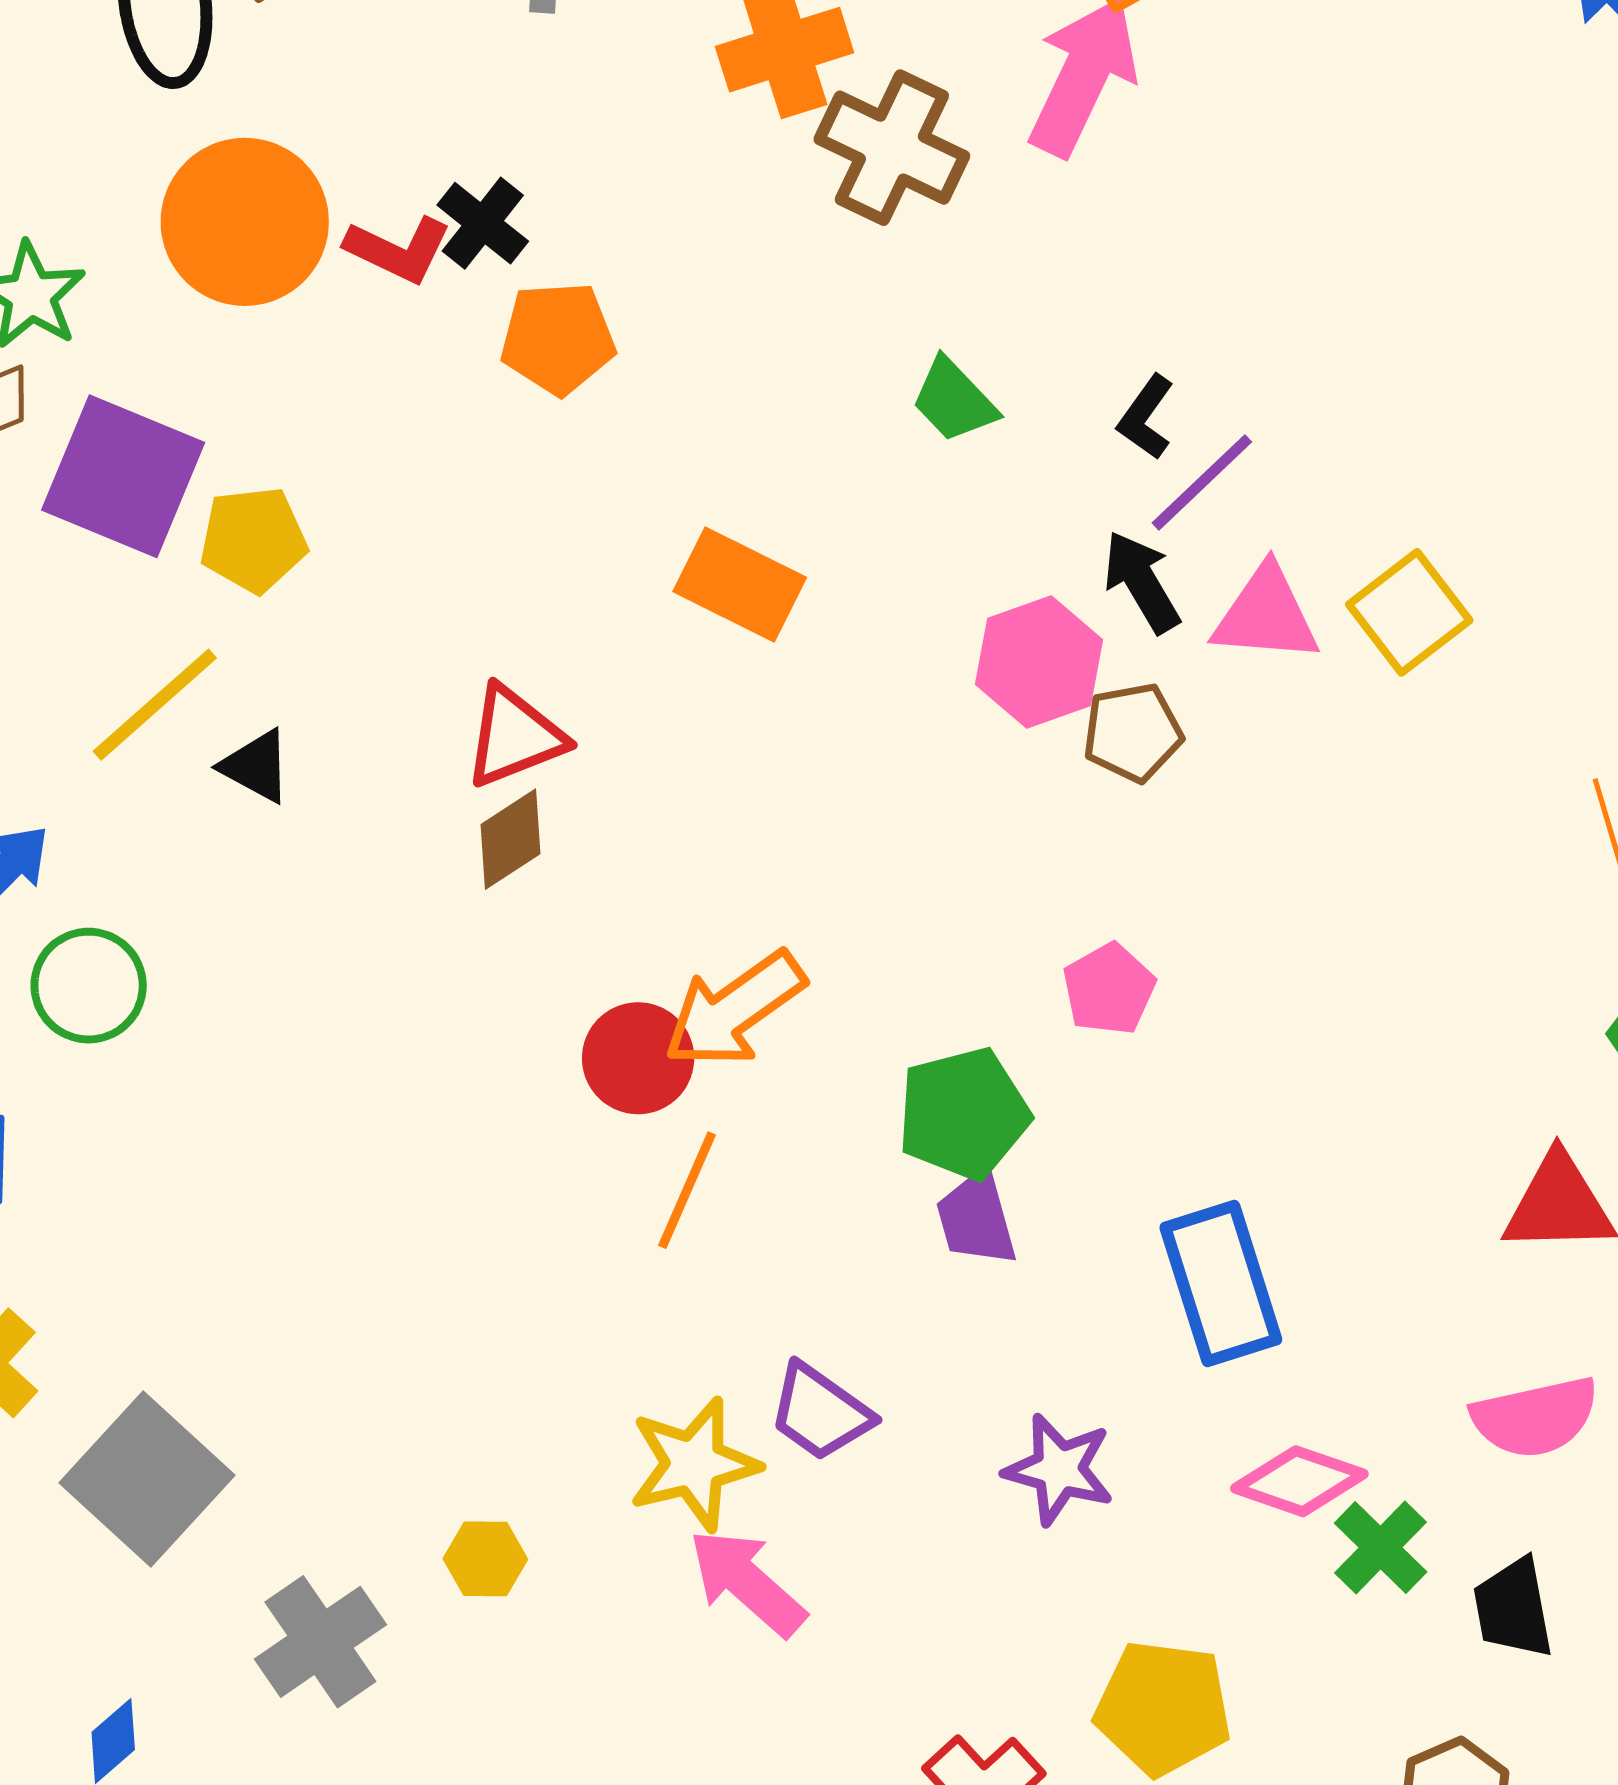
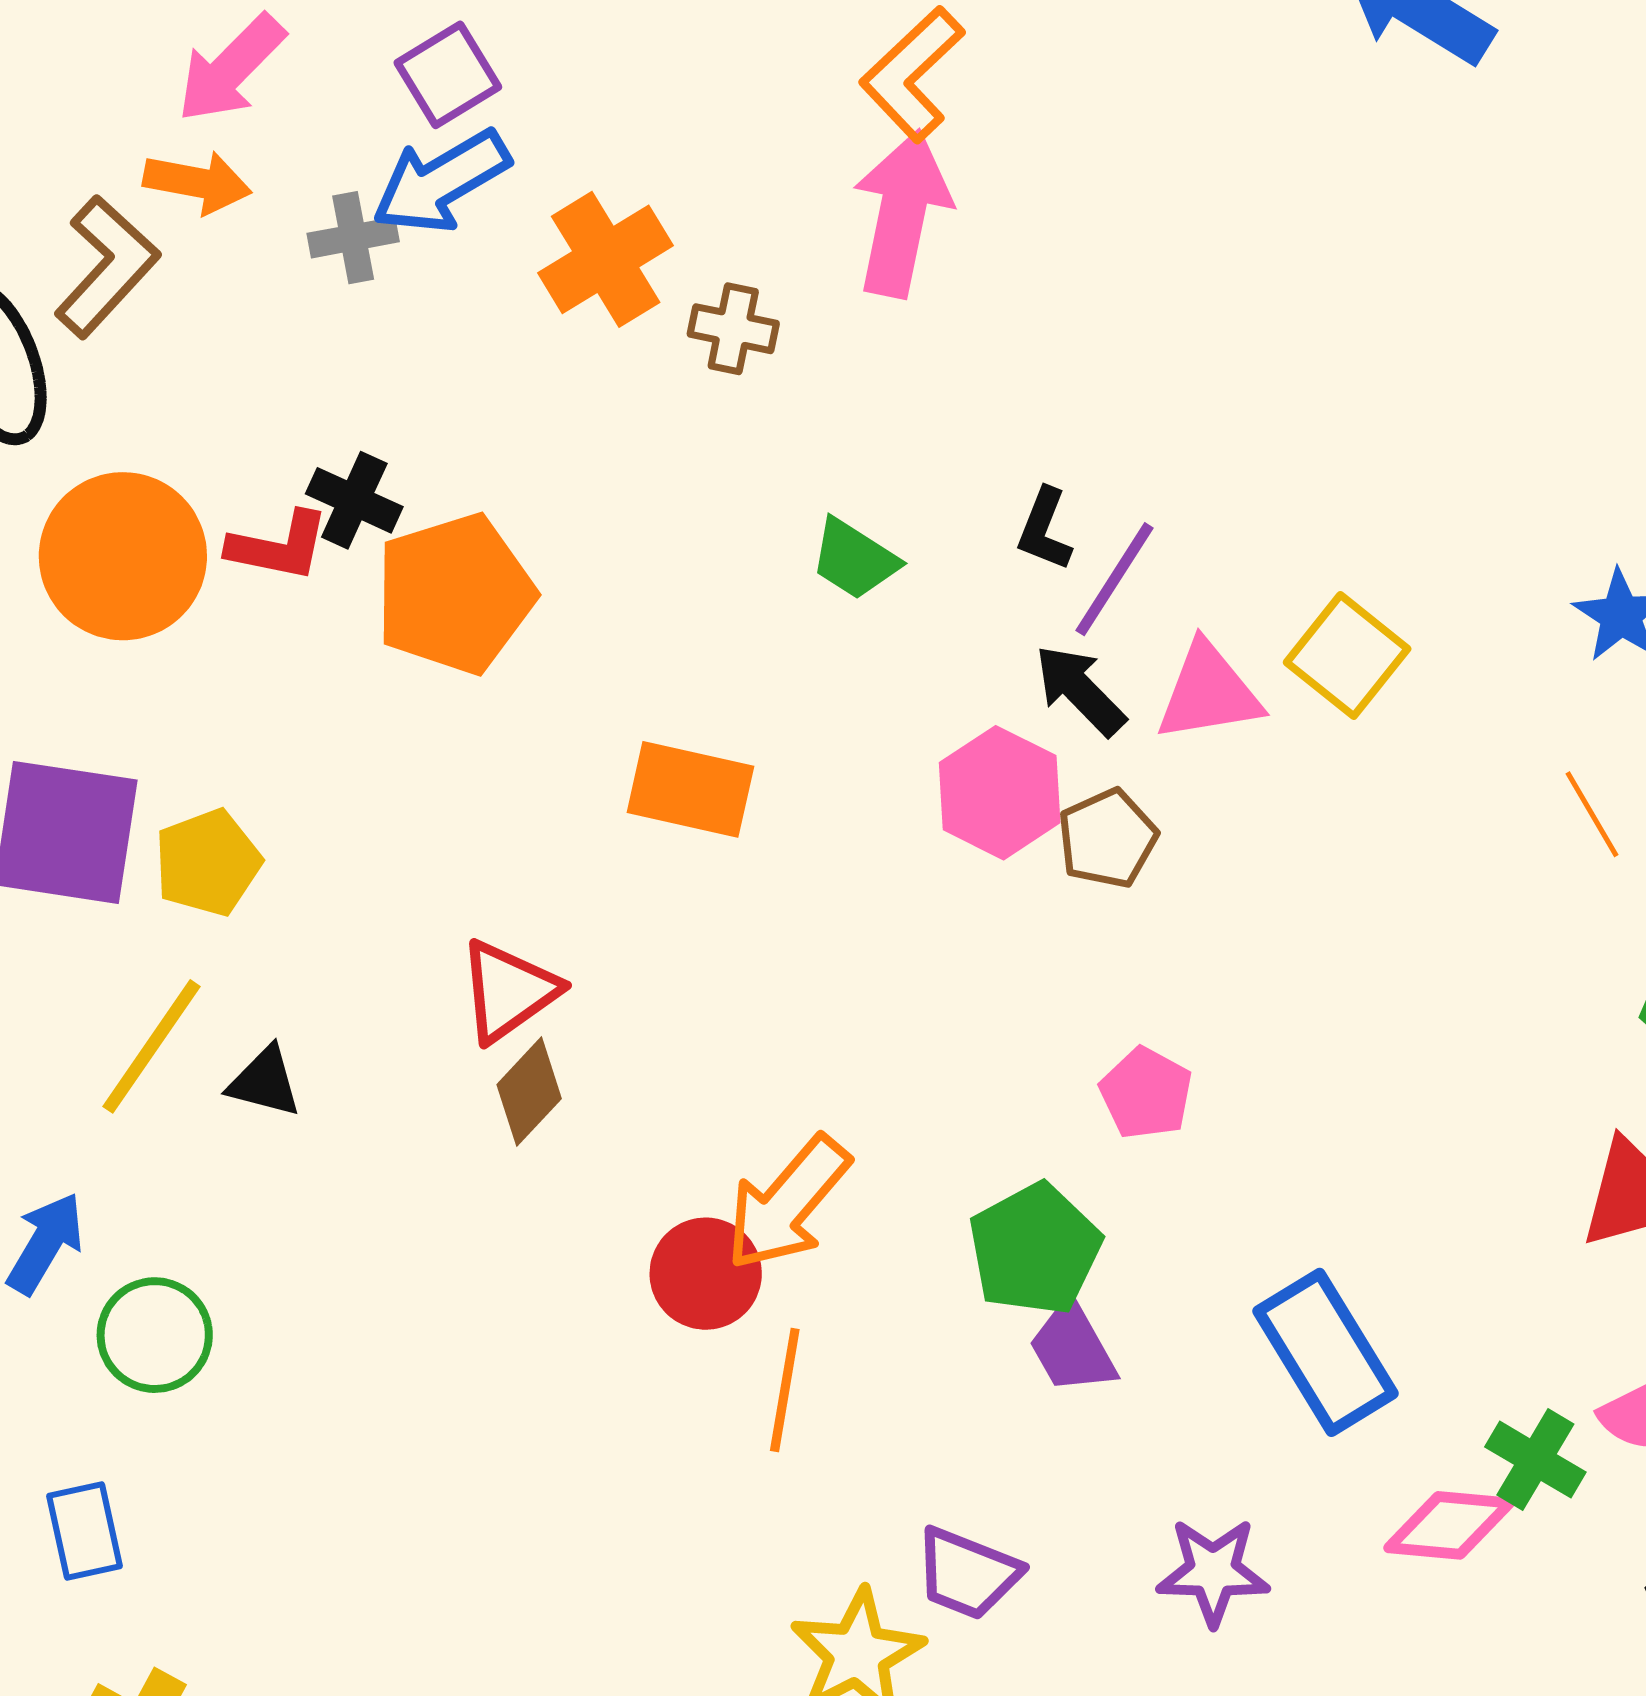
brown cross: (892, 148) -> (733, 329), size x0.6
orange pentagon: (558, 338) -> (455, 594), size x1.4
green cross: (1381, 1547) -> (1535, 1460), moved

